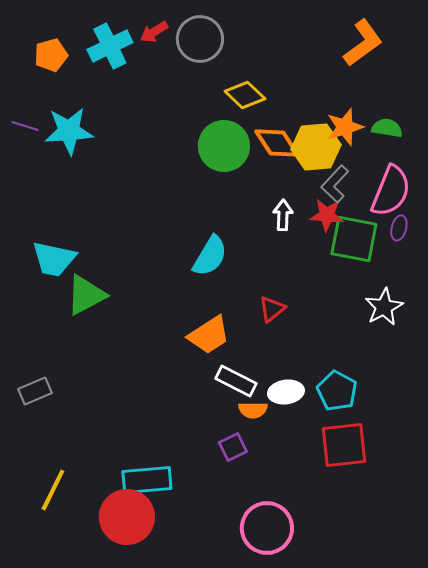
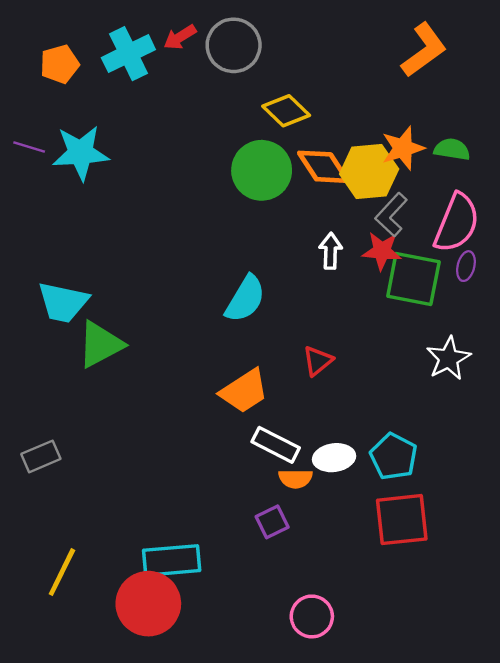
pink circle: (267, 528) -> (312, 616), size x0.7

